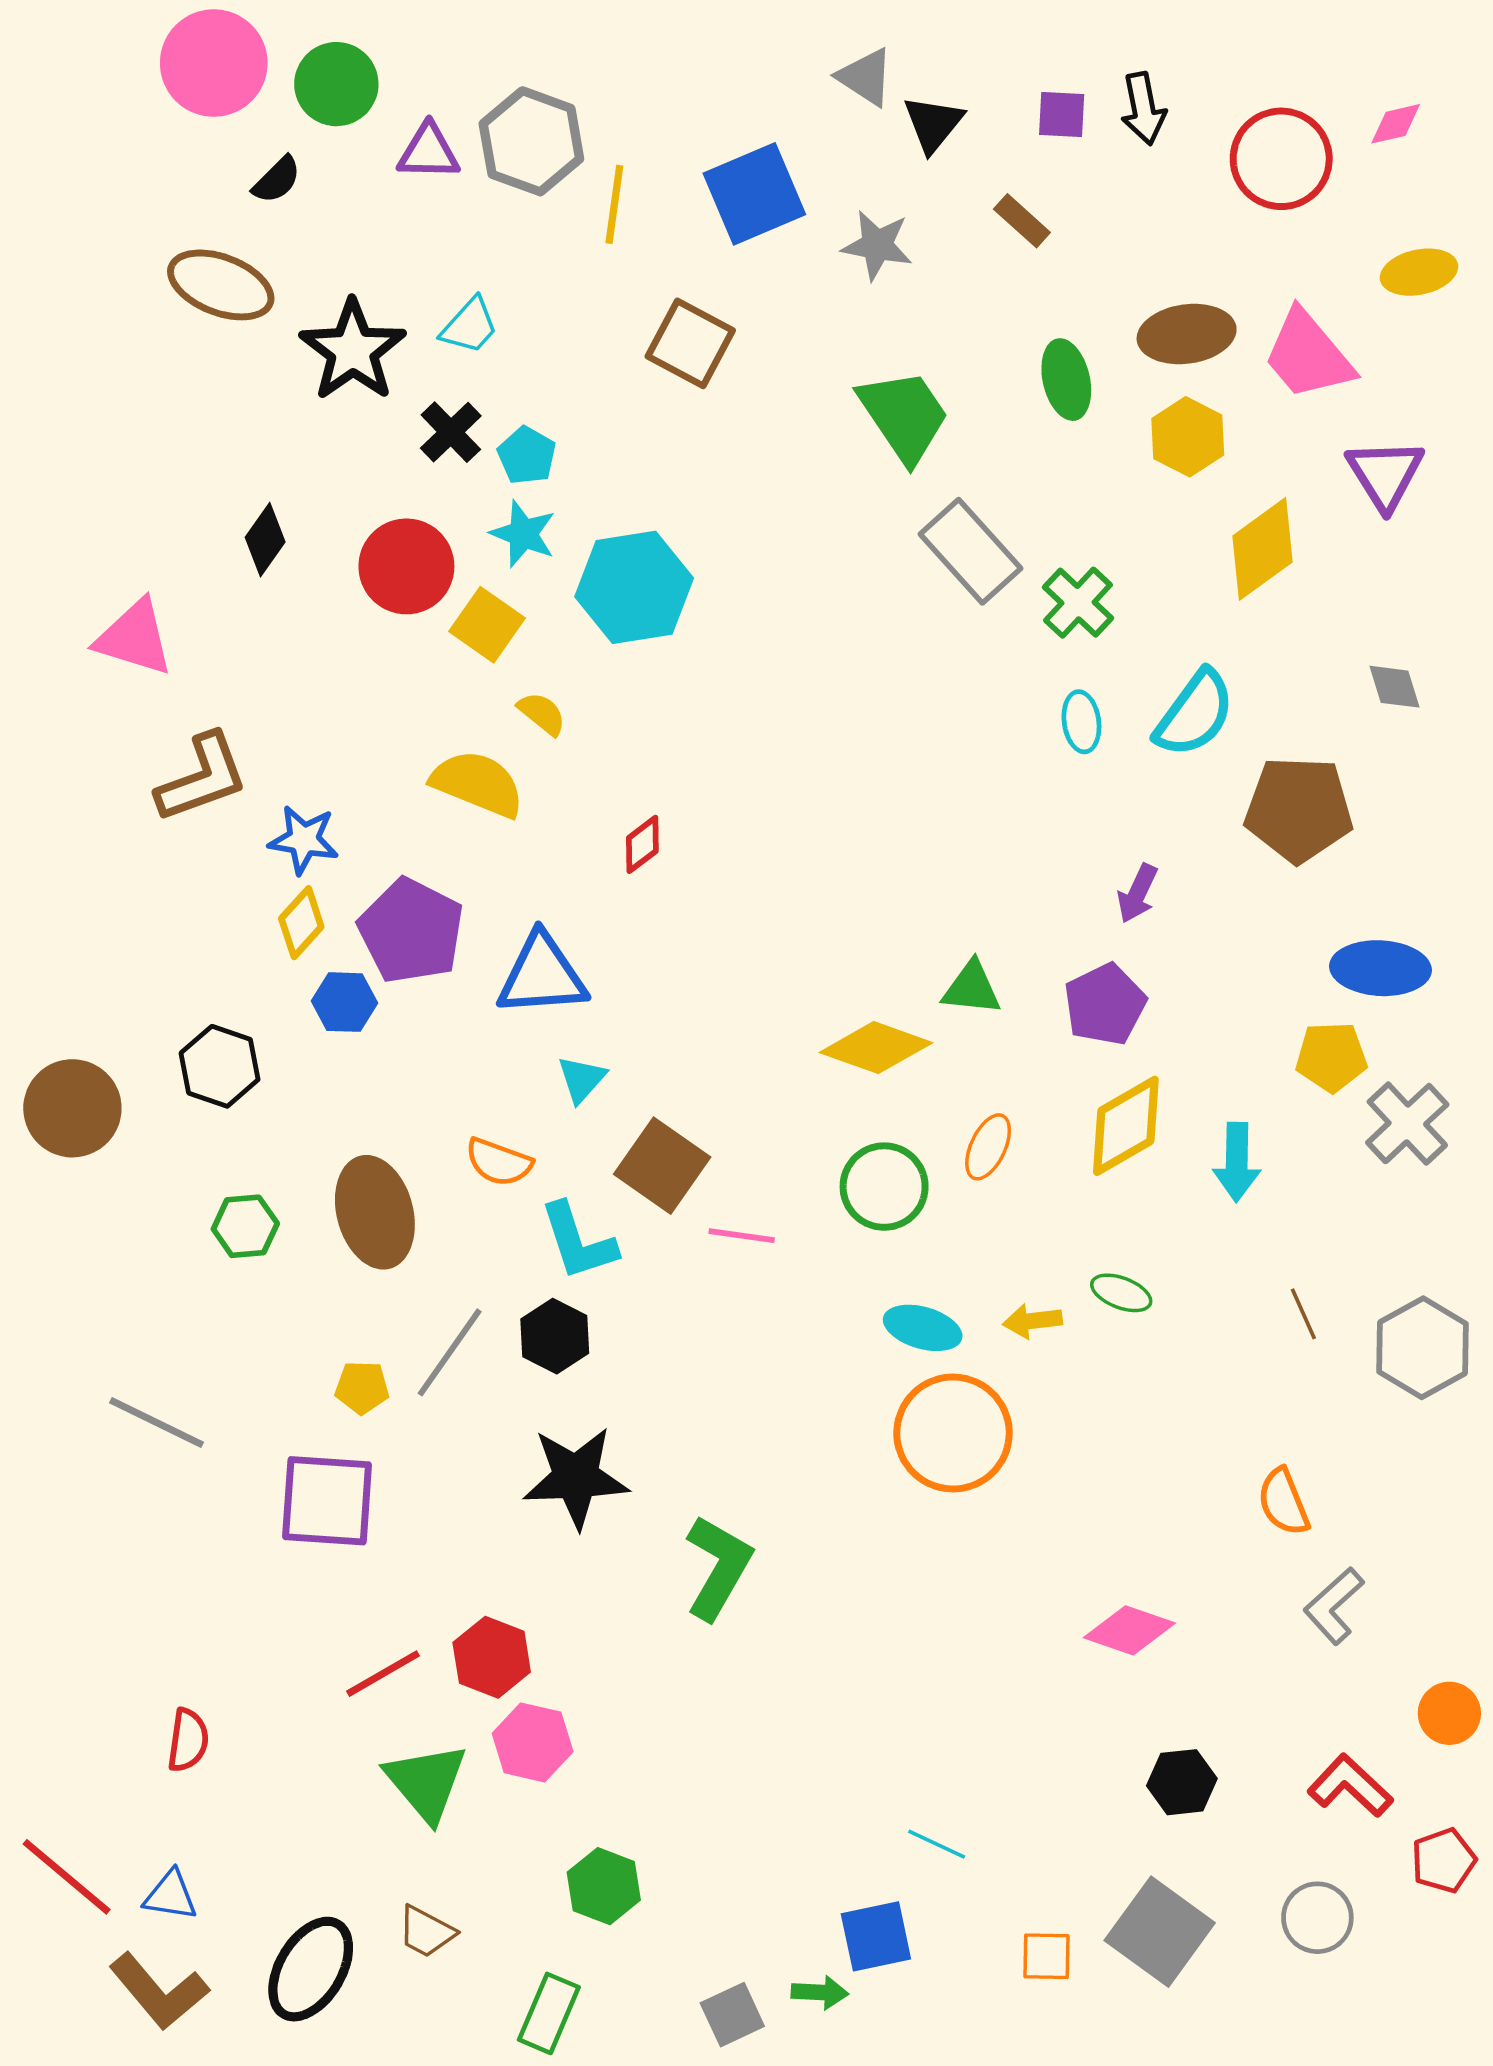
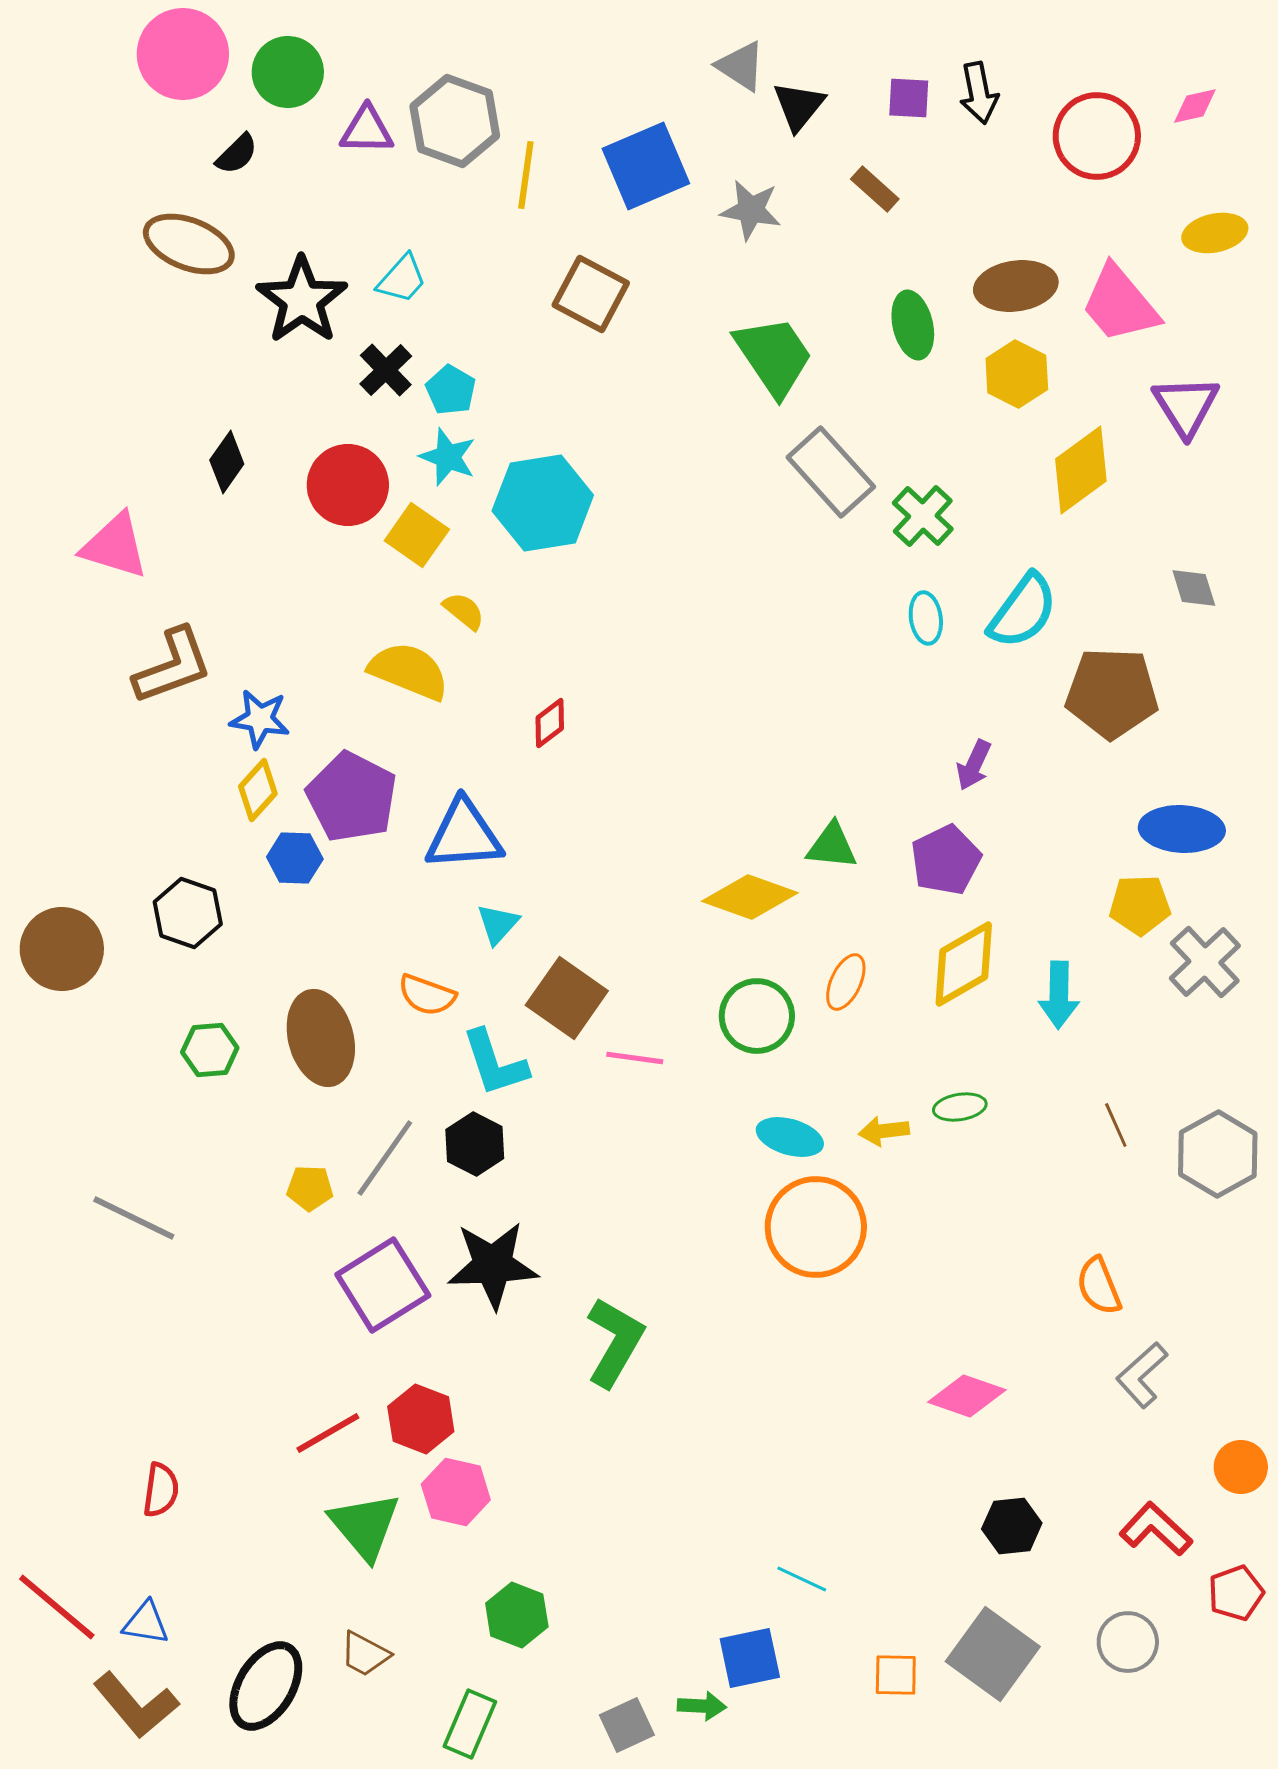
green ellipse: (1121, 1293) -> (960, 1107), turned -30
purple square: (327, 1501) -> (383, 1285), moved, turned -36

